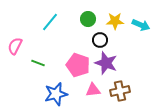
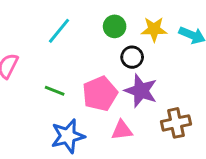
green line: (38, 63) -> (55, 91), moved
pink pentagon: (78, 65) -> (100, 94), turned 30
brown cross: (120, 91) -> (176, 123), moved

